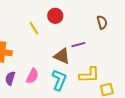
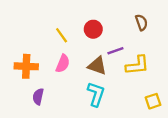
red circle: (55, 16) -> (93, 29), moved
yellow L-shape: (89, 75) -> (137, 65), moved
pink semicircle: (32, 76) -> (63, 64), moved

